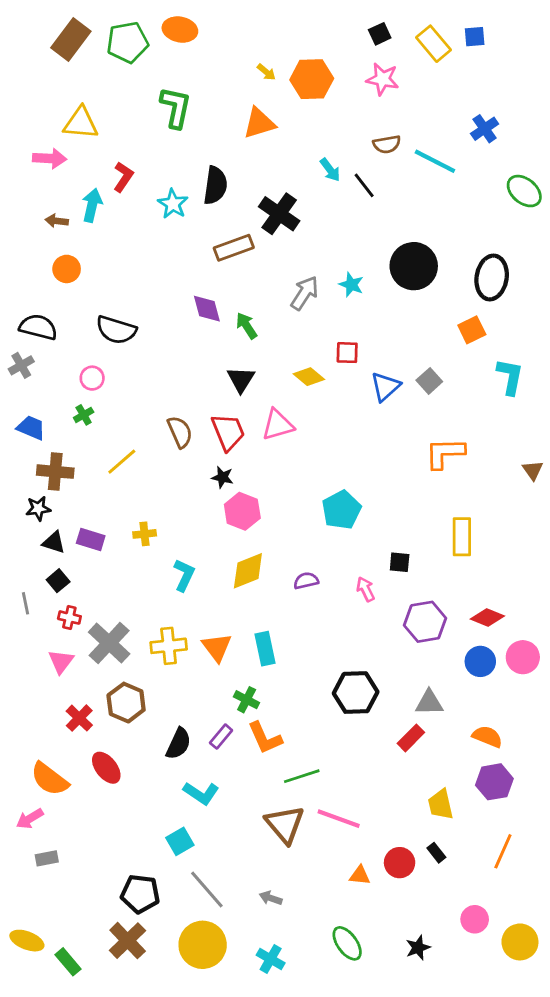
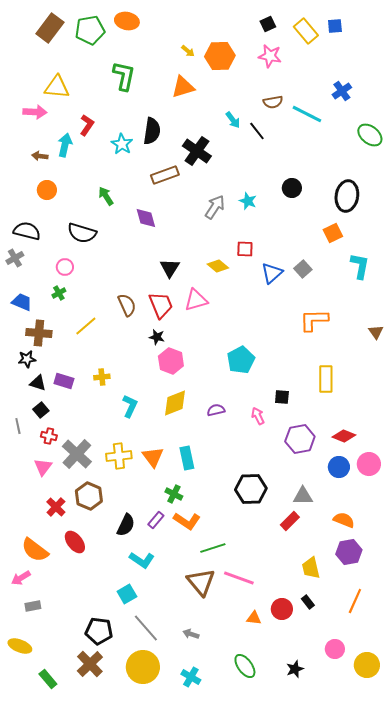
black circle: (414, 266) -> (292, 188), size x0.6
green arrow: (247, 326) -> (106, 196), moved
orange L-shape: (265, 738) -> (187, 521), turned -32
yellow ellipse: (27, 941) -> (20, 646), moved

